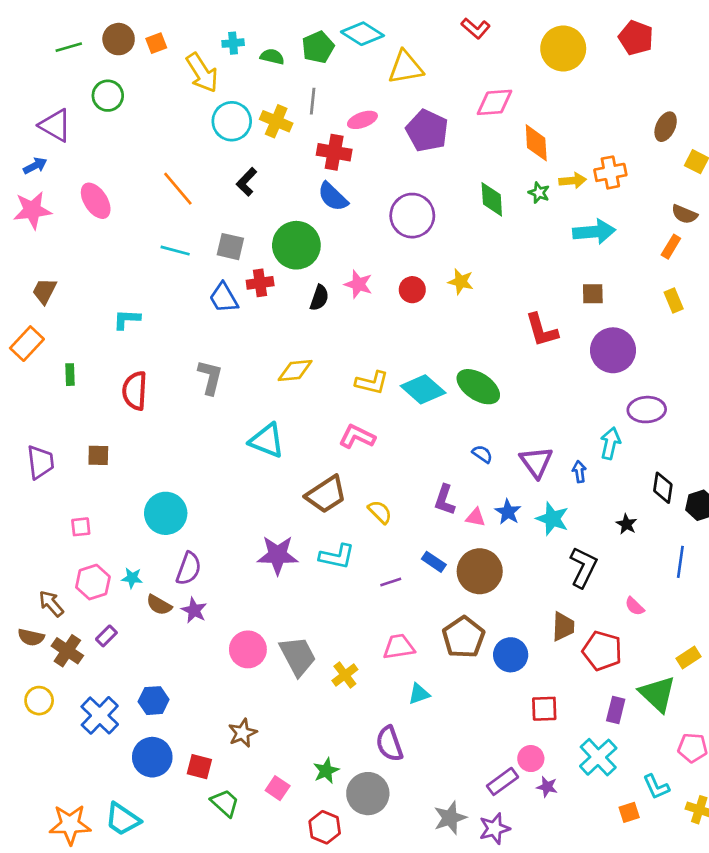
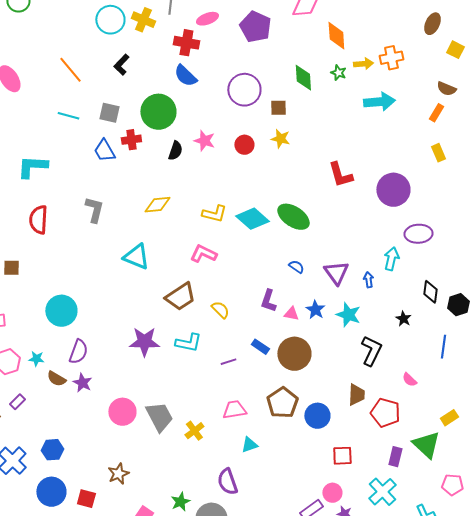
brown square: (593, 294) -> (278, 108), moved
cyan L-shape: (127, 319) -> (32, 167), size x1.5

